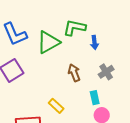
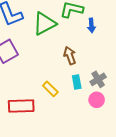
gray cross: (106, 72) -> (98, 79), moved
cyan rectangle: (95, 98) -> (77, 82), moved

